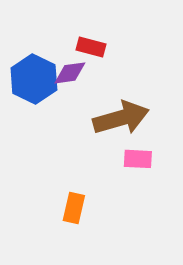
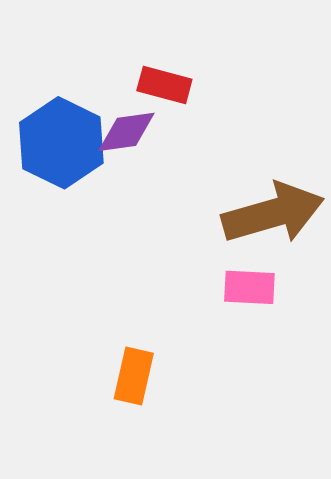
brown arrow: (121, 118) -> (273, 213), moved

